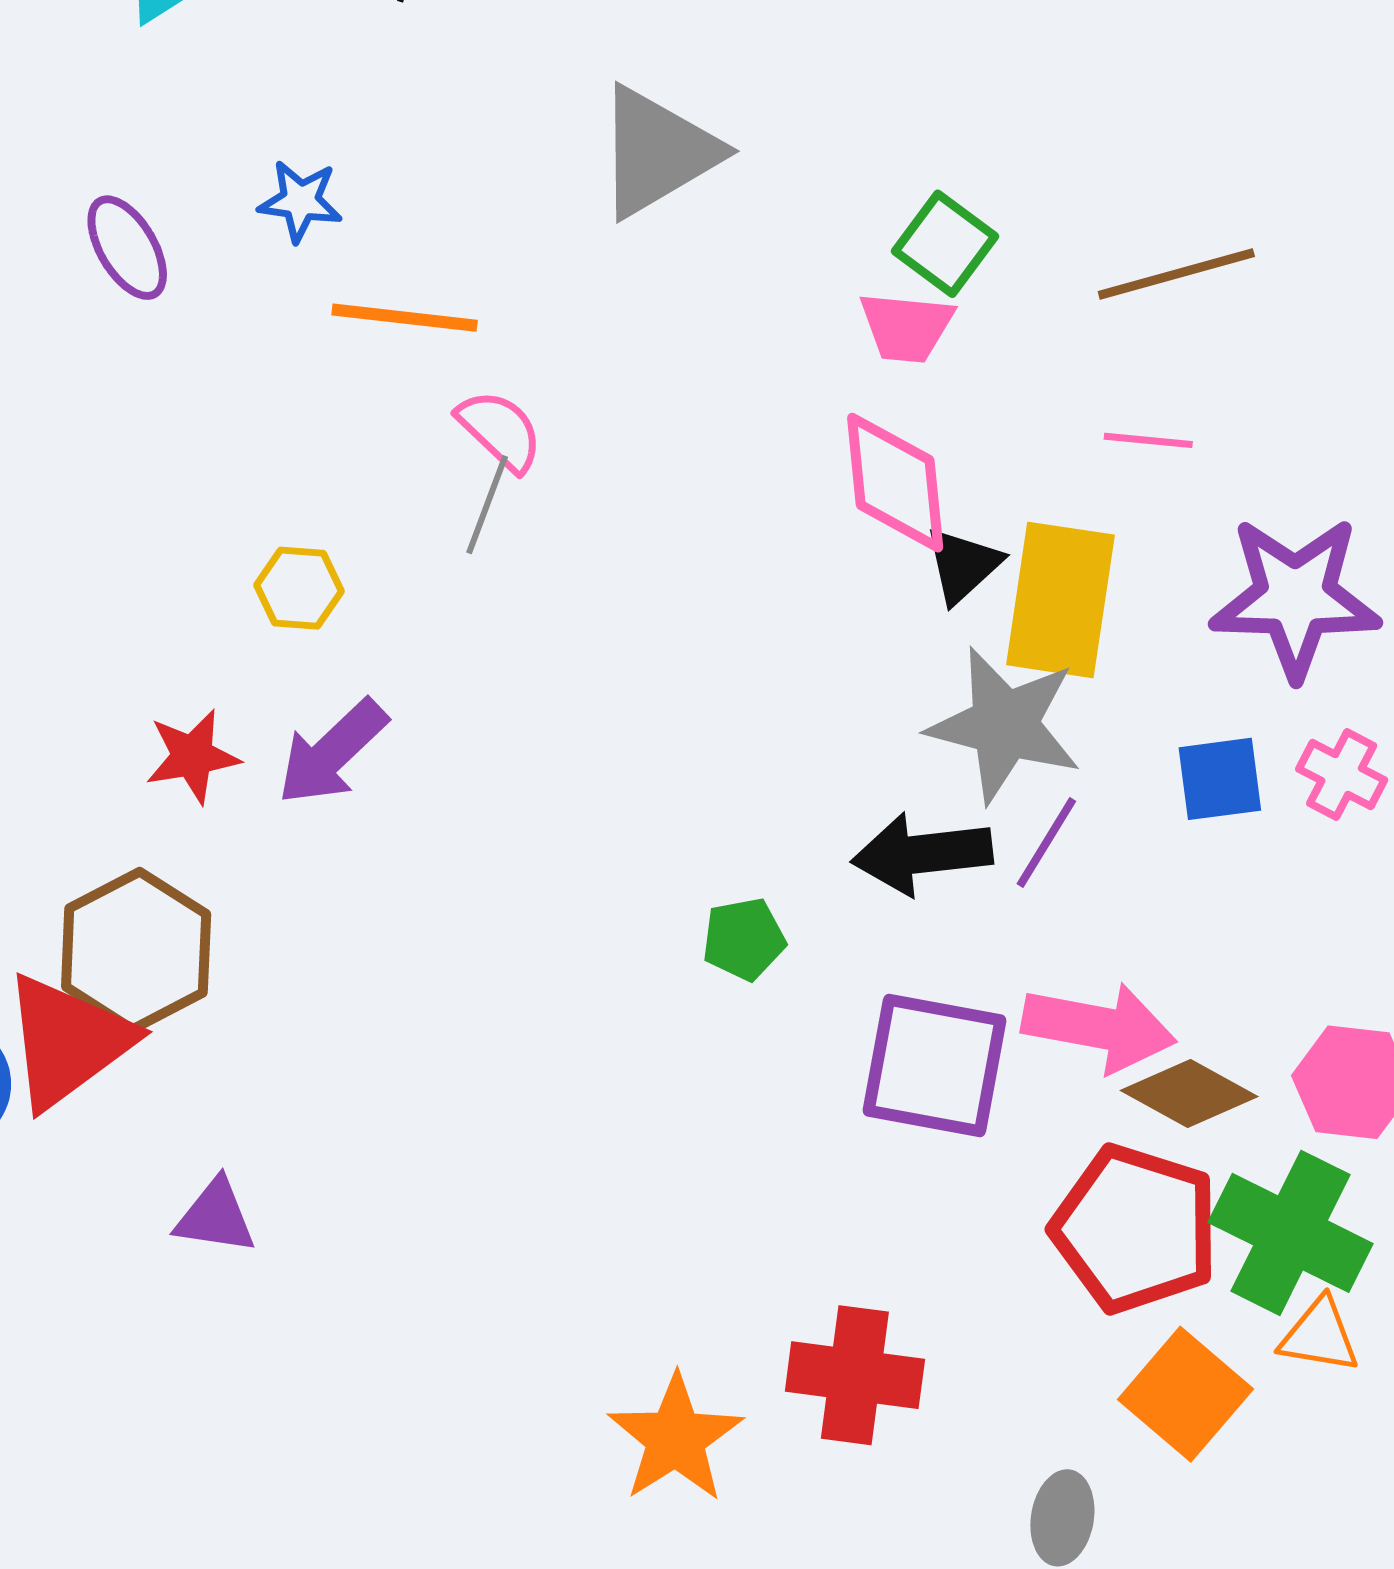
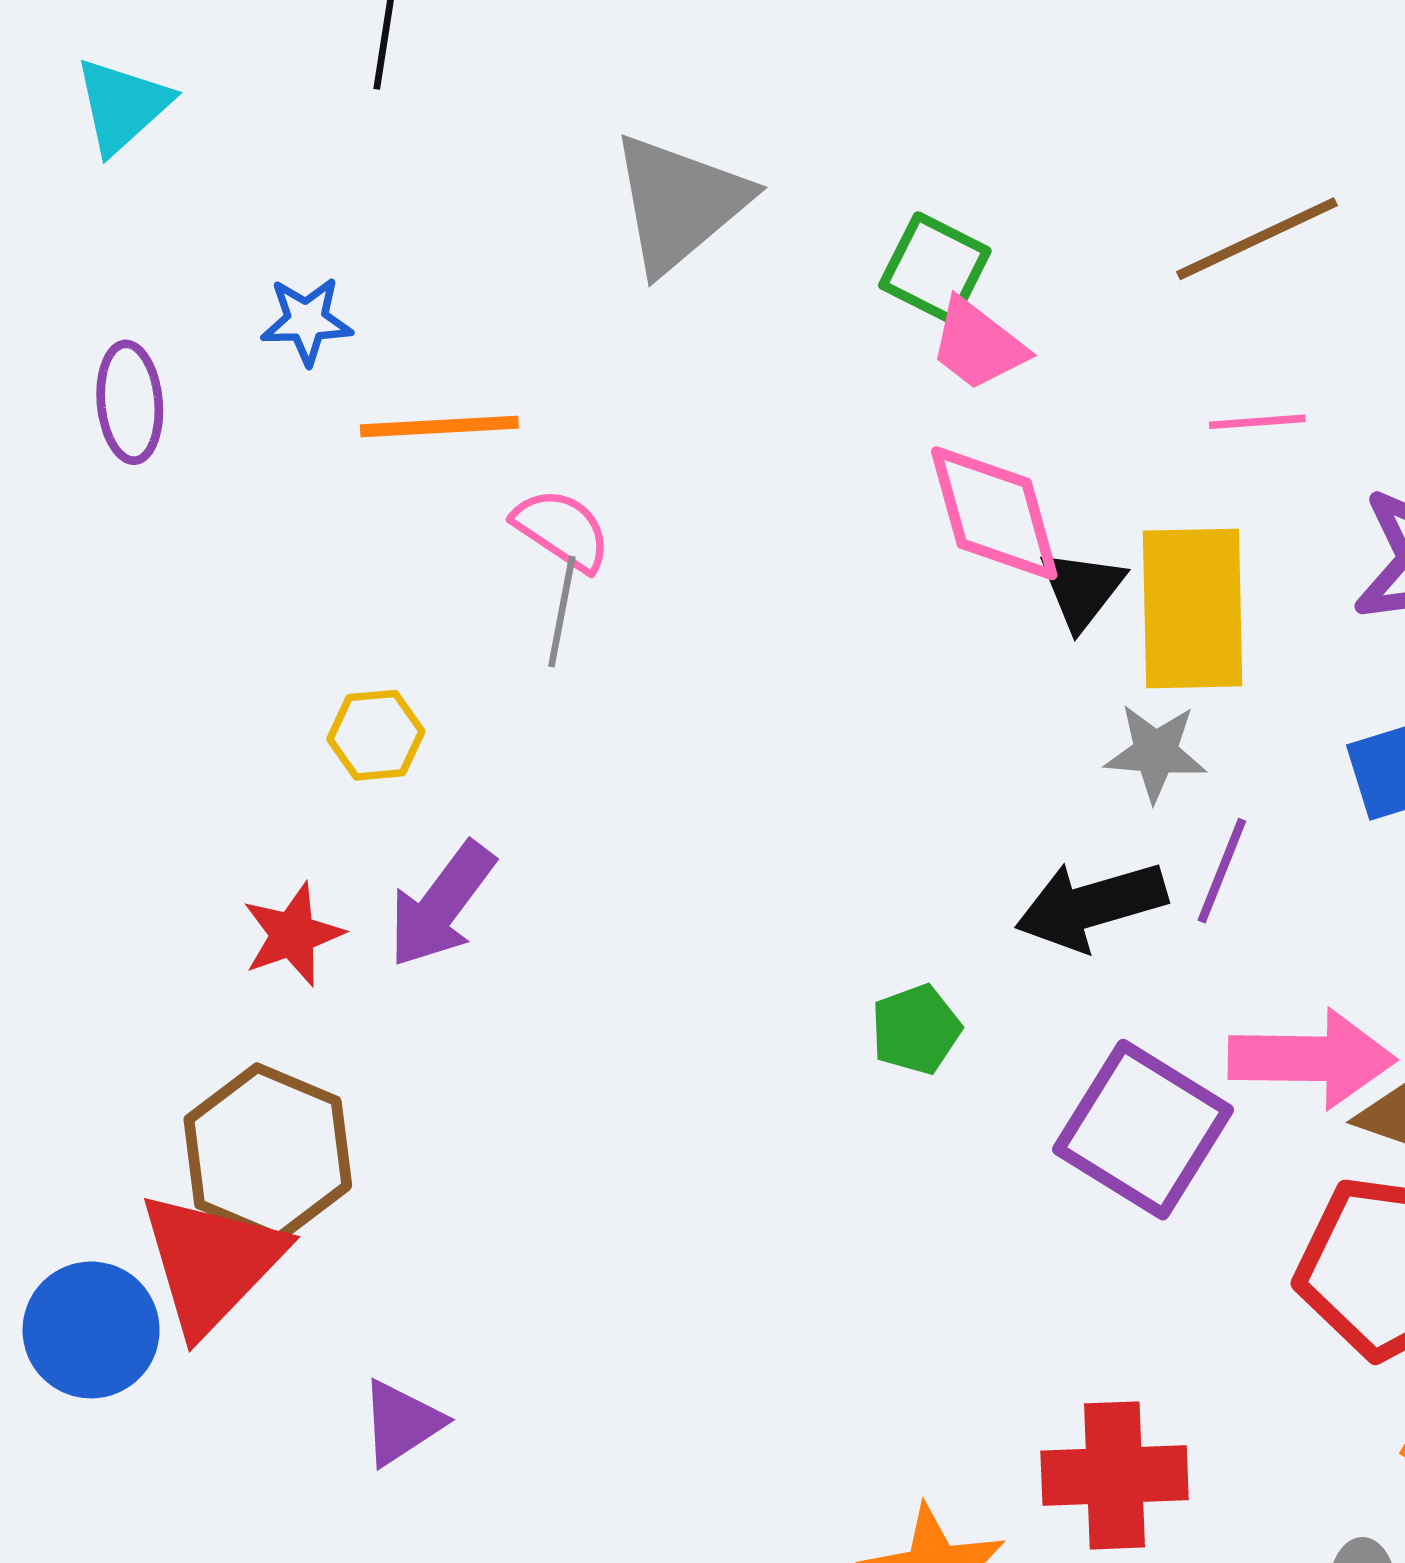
green square: (945, 244) -> (935, 268), moved
purple ellipse: (127, 248) -> (130, 402), turned 35
pink trapezoid: (906, 327) -> (978, 345), turned 42
gray star: (1004, 725) -> (1156, 752), size x0.6
purple square: (935, 1065) -> (1143, 1130), turned 31
purple triangle: (215, 1217) -> (401, 1423), turned -32

